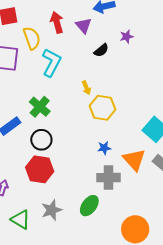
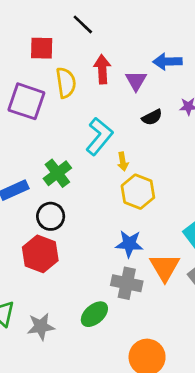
cyan L-shape: (51, 63) -> (99, 136), moved
blue star: (104, 148) -> (129, 244), size x1.5
gray star: (52, 210) -> (41, 327), moved

